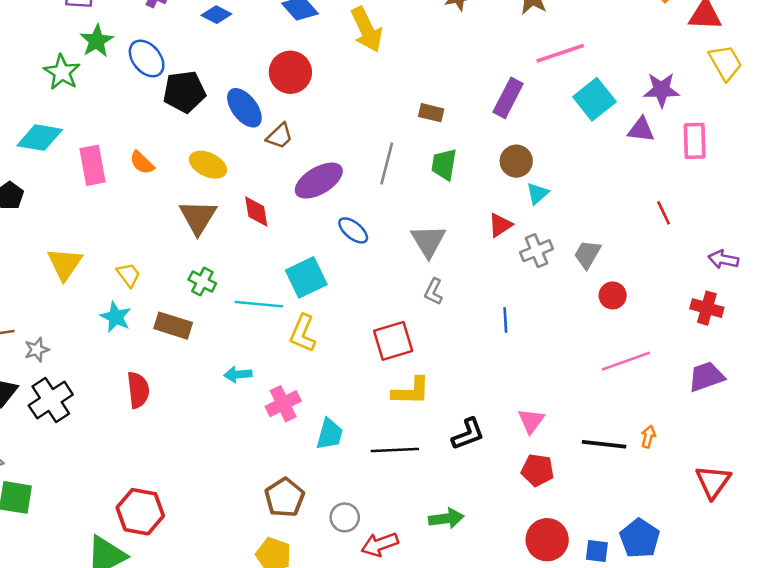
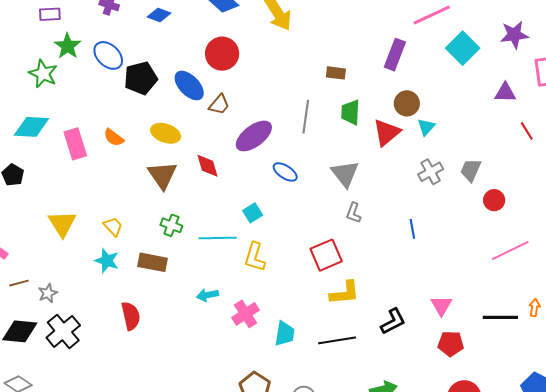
purple triangle: (641, 130) -> (505, 93), moved
red triangle: (500, 225) -> (387, 132), moved, size x1.4
cyan square: (306, 277) -> (253, 213), size x0.6

